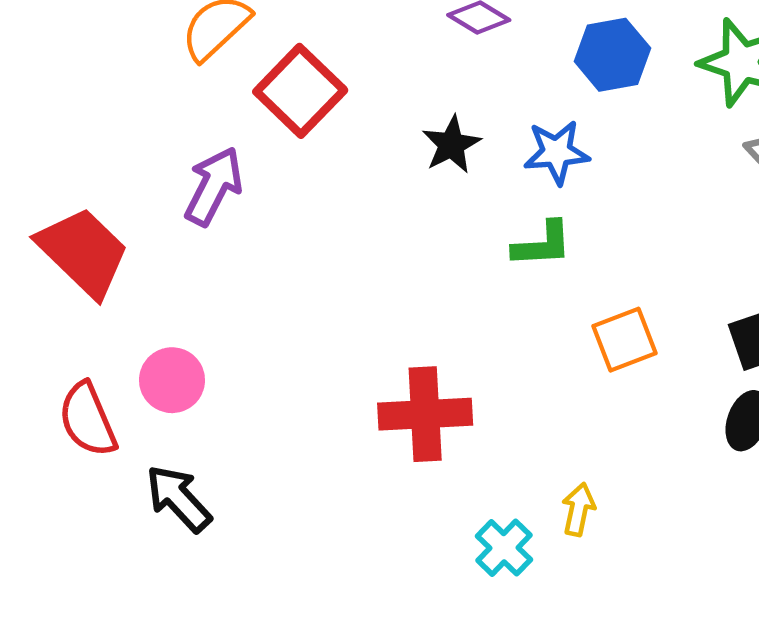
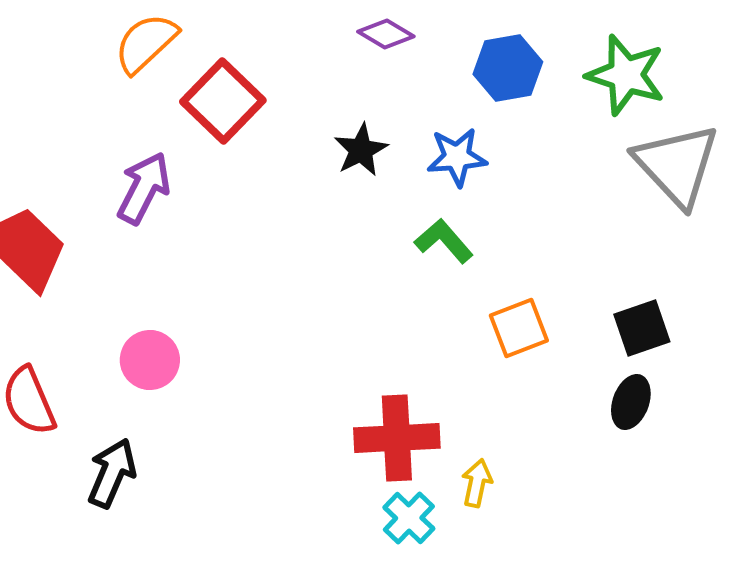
green L-shape: (542, 244) -> (444, 241), turned -128
pink circle: (172, 380) -> (150, 360), moved
red cross: (425, 414) -> (397, 438), moved
black arrow: (179, 498) -> (112, 473), turned 66

